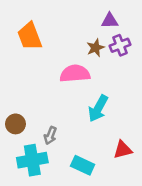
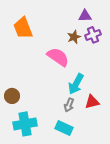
pink semicircle: (75, 74) -> (58, 57), turned 40
gray arrow: (50, 136) -> (69, 105), moved
red triangle: (123, 150) -> (92, 102), moved

